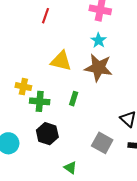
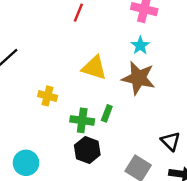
green cross: (40, 101) -> (82, 120), moved
black hexagon: (47, 134) -> (87, 150), moved

